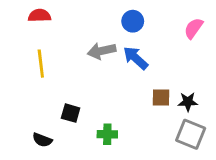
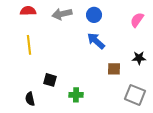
gray arrow: (102, 51) -> (62, 14), moved
black star: (188, 102) -> (139, 58), moved
black semicircle: (42, 140) -> (30, 99), turned 56

